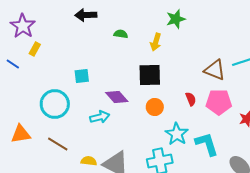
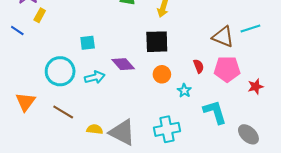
cyan arrow: (100, 117) -> (95, 77), moved
orange triangle: (21, 134) -> (25, 102), turned -45
cyan star: (177, 134) -> (184, 91), moved, size x0.6

